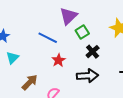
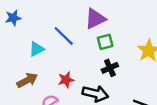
cyan triangle: (12, 58) -> (37, 49), moved
red star: (58, 60) -> (66, 80), moved

